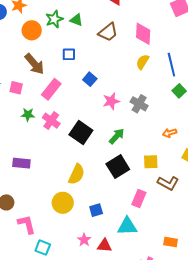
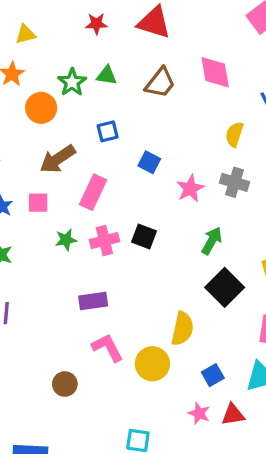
yellow semicircle: (143, 62) -> (234, 134), moved
brown arrow: (34, 64) -> (58, 159), turned 110
pink cross: (51, 121) -> (104, 241), turned -36
black square: (81, 133) -> (144, 237), moved, size x0.7
purple rectangle: (21, 163) -> (93, 301), moved
yellow semicircle: (76, 174) -> (182, 329), moved
blue square: (96, 210) -> (213, 375), moved
pink L-shape: (27, 224) -> (107, 348), moved

